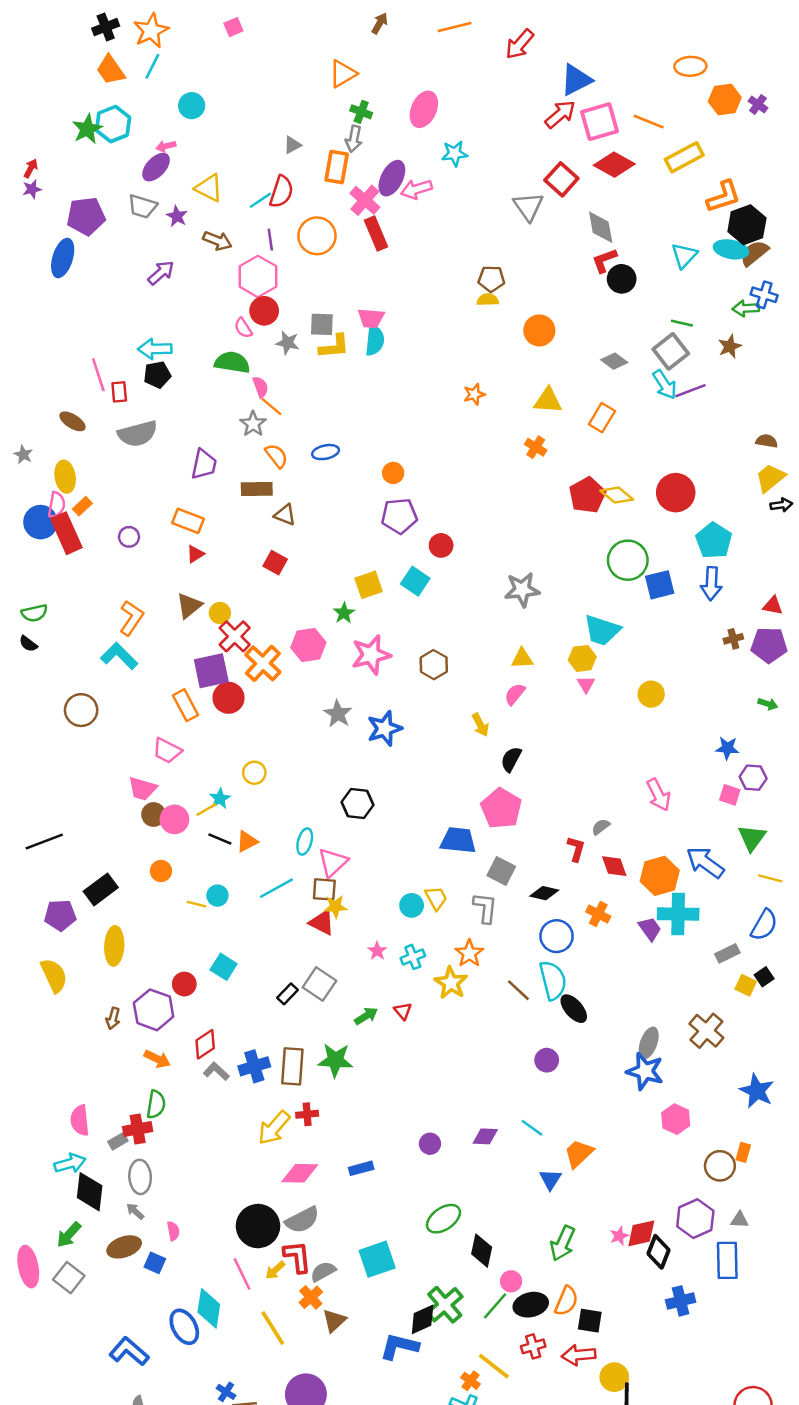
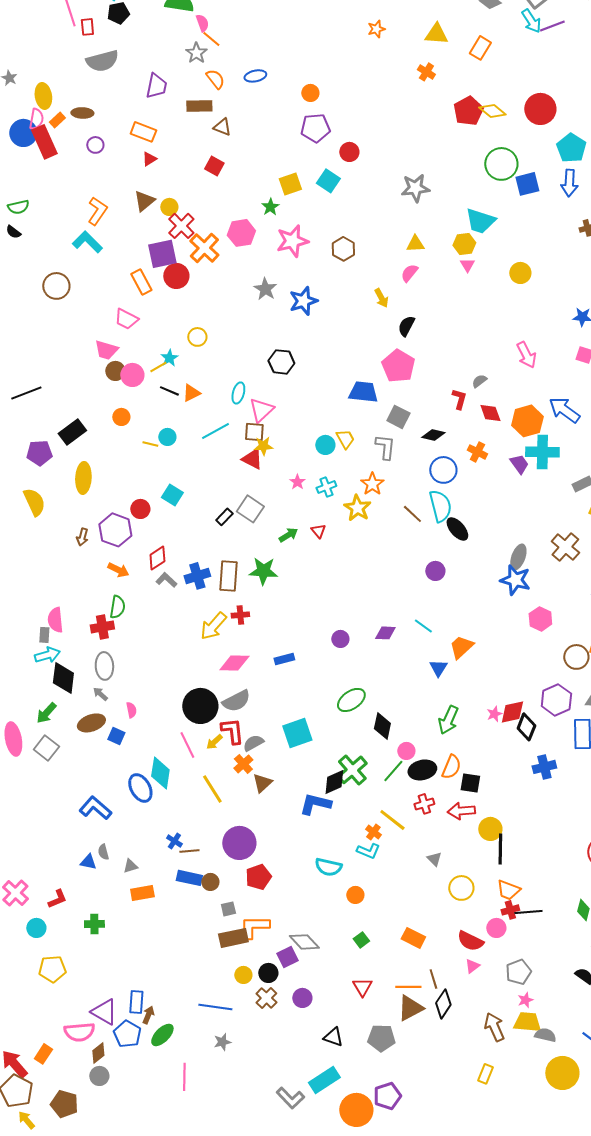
brown ellipse: (72, 421) -> (82, 113), moved, turned -30
gray rectangle: (118, 1141) -> (44, 635), moved, turned -56

